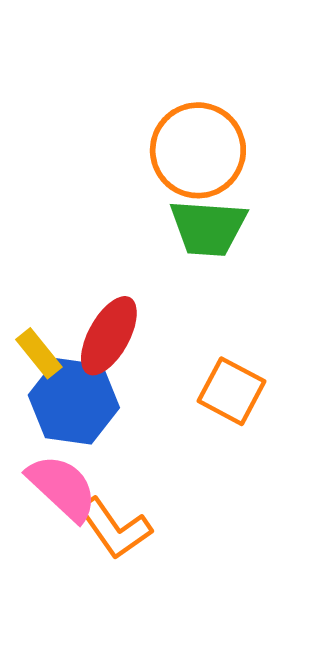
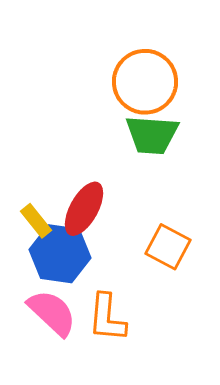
orange L-shape: (115, 528) -> (107, 318), moved, turned 40

